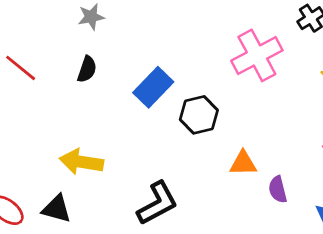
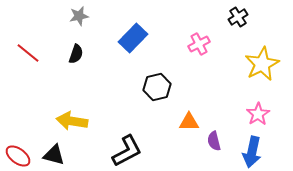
pink cross: (257, 55) -> (199, 44), size x0.6
blue rectangle: (153, 87) -> (133, 38), moved

